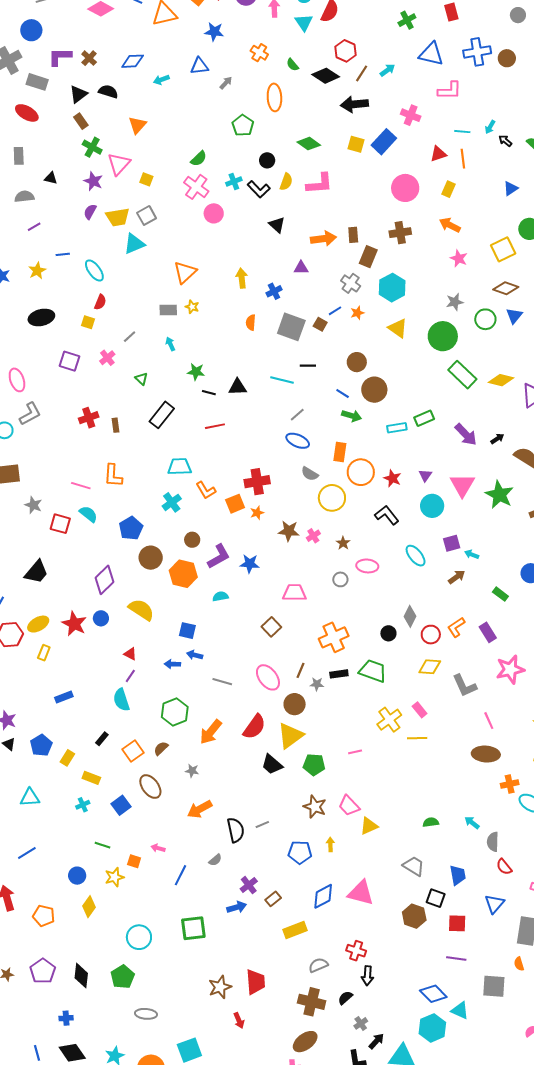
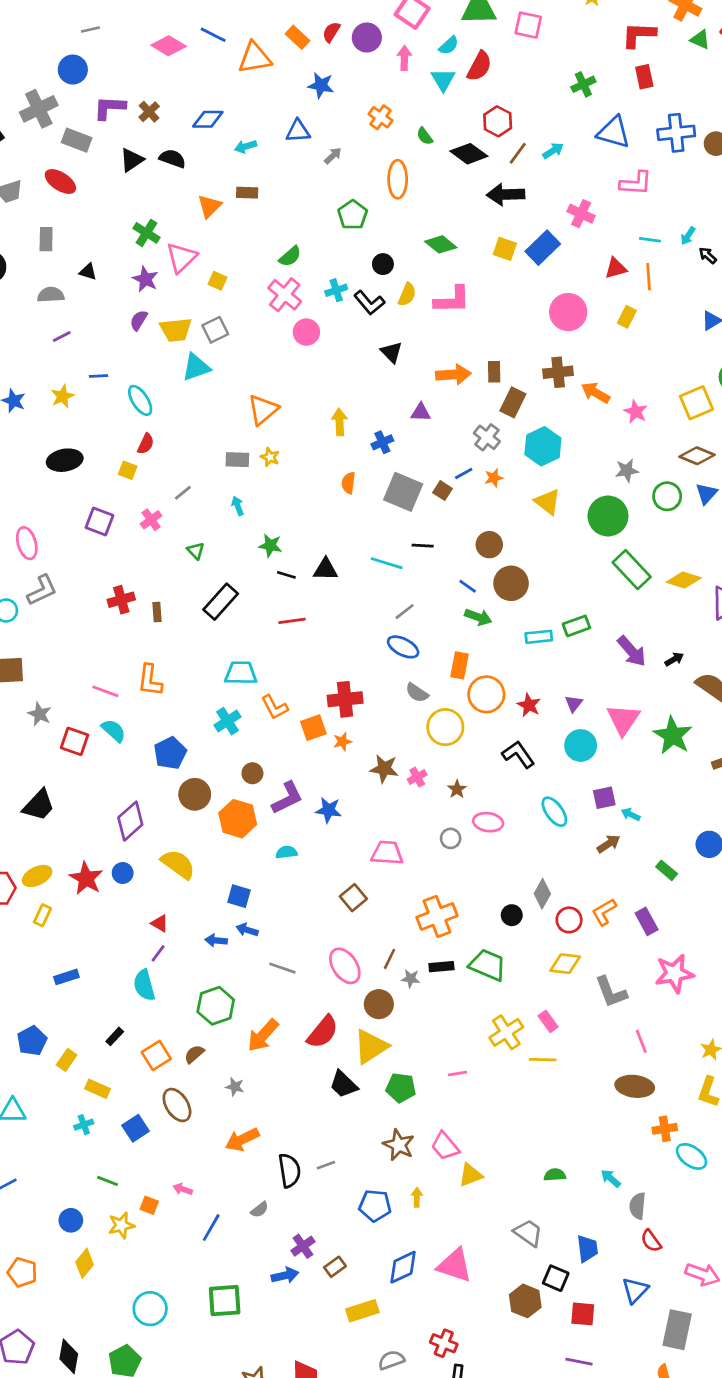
brown rectangle: (81, 121) -> (247, 193), moved, turned -56
orange arrow: (450, 225) -> (596, 393), moved

